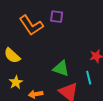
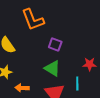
purple square: (57, 17) -> (55, 45), moved

